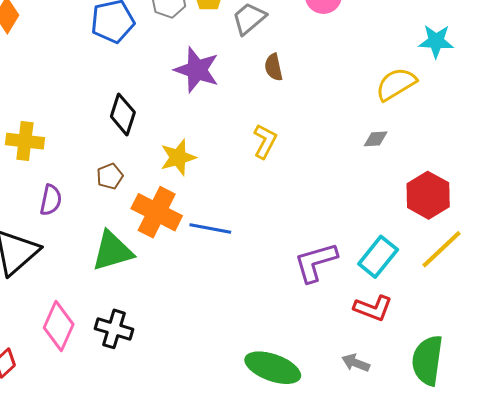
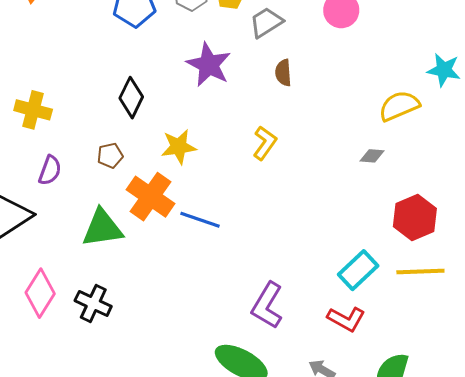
yellow line: (442, 249) -> (420, 272), turned 33
purple L-shape: (316, 262) -> (267, 305), moved, turned -51

